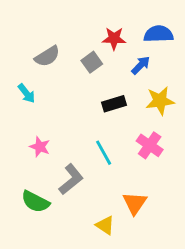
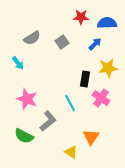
red star: (114, 38) -> (81, 17), moved
black rectangle: (114, 104) -> (85, 79), moved, turned -63
pink star: (40, 147) -> (27, 99), size x1.5

